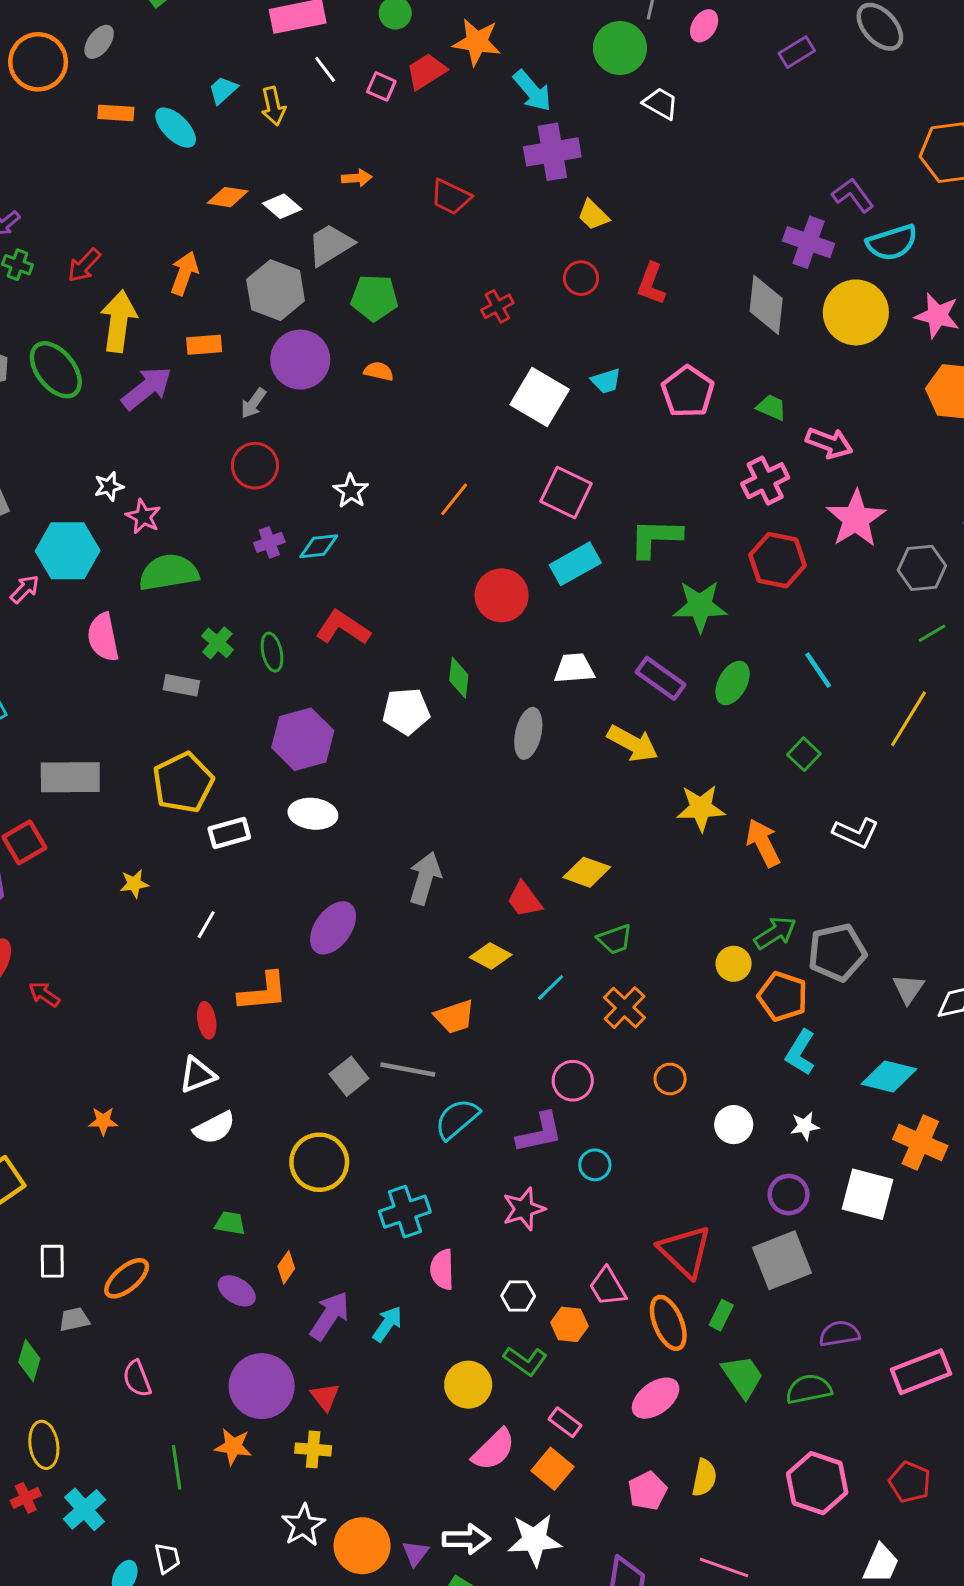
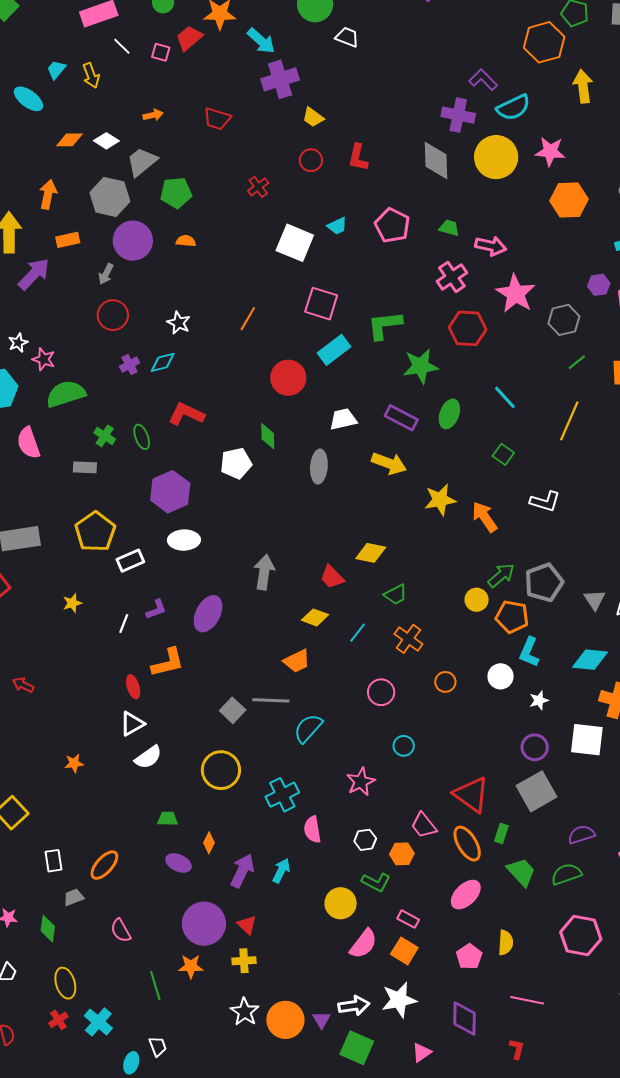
white circle: (734, 1125) -> (501, 676), moved
purple L-shape: (540, 1133) -> (156, 609), moved, size x0.7

